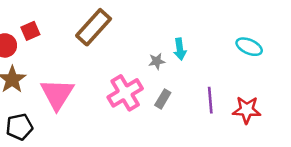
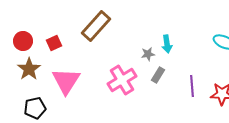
red square: (30, 31) -> (54, 43), moved
gray rectangle: (163, 99) -> (158, 75), moved

